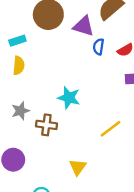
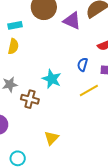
blue semicircle: (99, 47) -> (83, 65), moved
yellow line: (110, 129) -> (89, 90), moved

